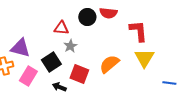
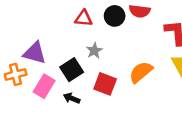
red triangle: (61, 28) -> (84, 18), moved
black arrow: (59, 87) -> (72, 98), moved

